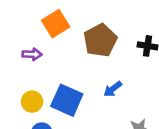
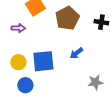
blue square: (67, 100) -> (43, 61), turned -30

